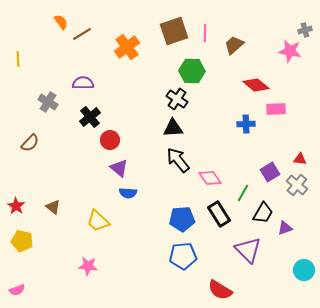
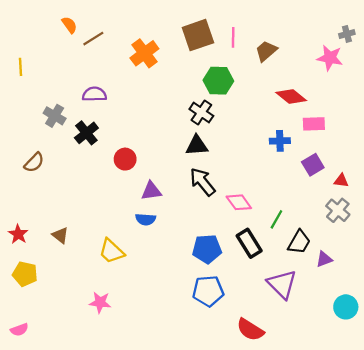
black cross: (90, 117) -> (86, 133), moved
purple triangle: (119, 168) -> (151, 191), moved, turned -48
purple square: (270, 172) -> (313, 165), moved

